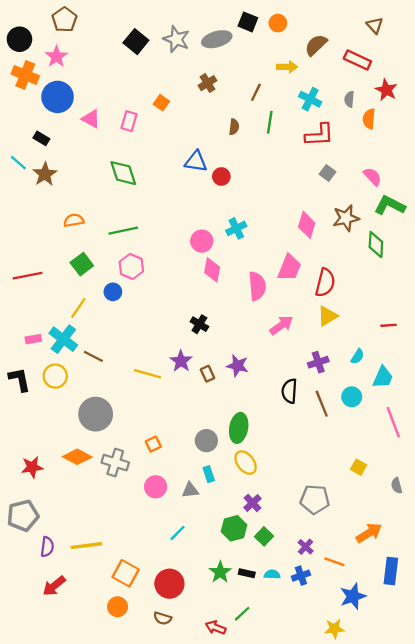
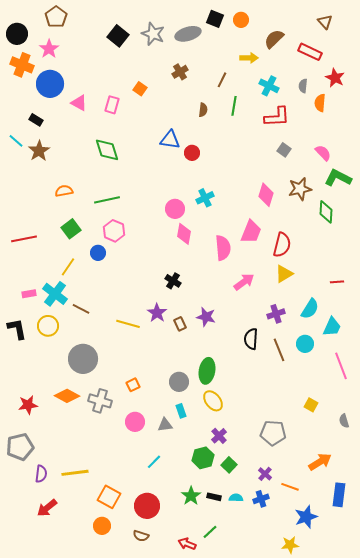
cyan semicircle: (357, 356) -> (310, 309), size x1.5

